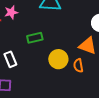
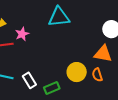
green rectangle: (35, 38) -> (52, 88), moved

